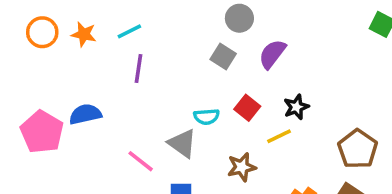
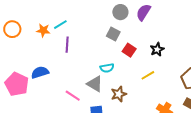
orange star: (84, 34) -> (43, 30), moved
purple semicircle: (272, 54) -> (143, 12), moved
black star: (296, 107) -> (157, 49), moved
red square: (247, 108) -> (129, 50), moved
brown star: (242, 167) -> (119, 94), moved

